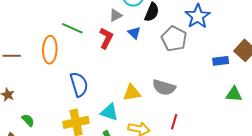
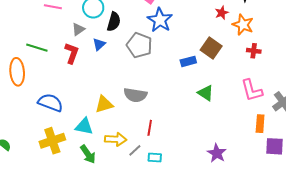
blue triangle: (134, 33) -> (99, 44), turned 40
blue semicircle: (79, 84) -> (50, 103), turned -45
green triangle: (234, 94) -> (206, 93), turned 36

